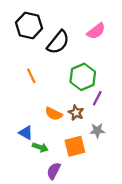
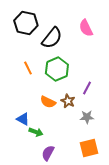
pink semicircle: (96, 31) -> (86, 28), turned 102
green hexagon: (83, 77) -> (57, 69), moved
orange square: (75, 146) -> (89, 148), moved

